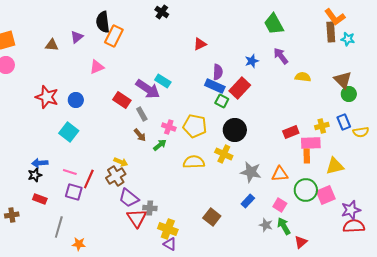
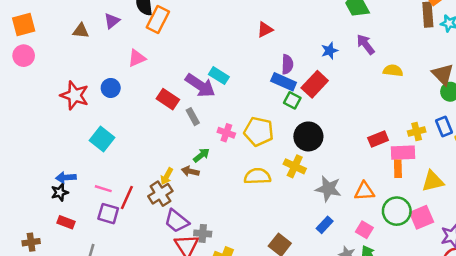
blue circle: (76, 100) -> (111, 88), moved
brown arrow: (140, 135) -> (190, 171), moved, turned 144
green arrow: (160, 145) -> (201, 155), moved
yellow arrow: (121, 162) -> (167, 176), turned 96

